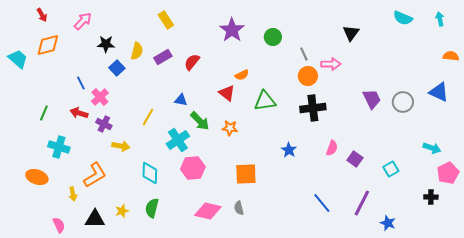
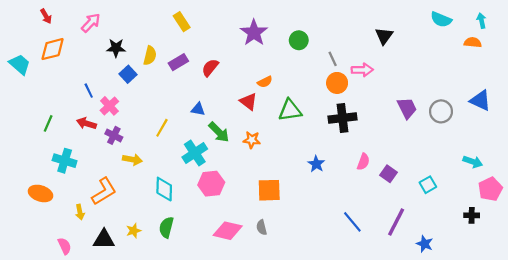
orange semicircle: (451, 56) -> (473, 42), moved

